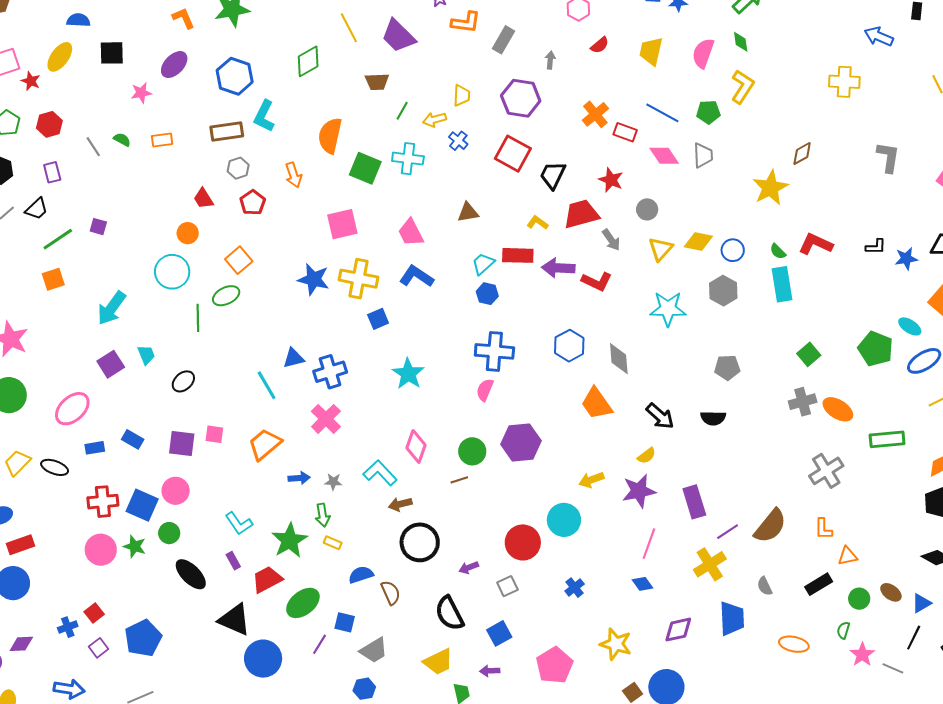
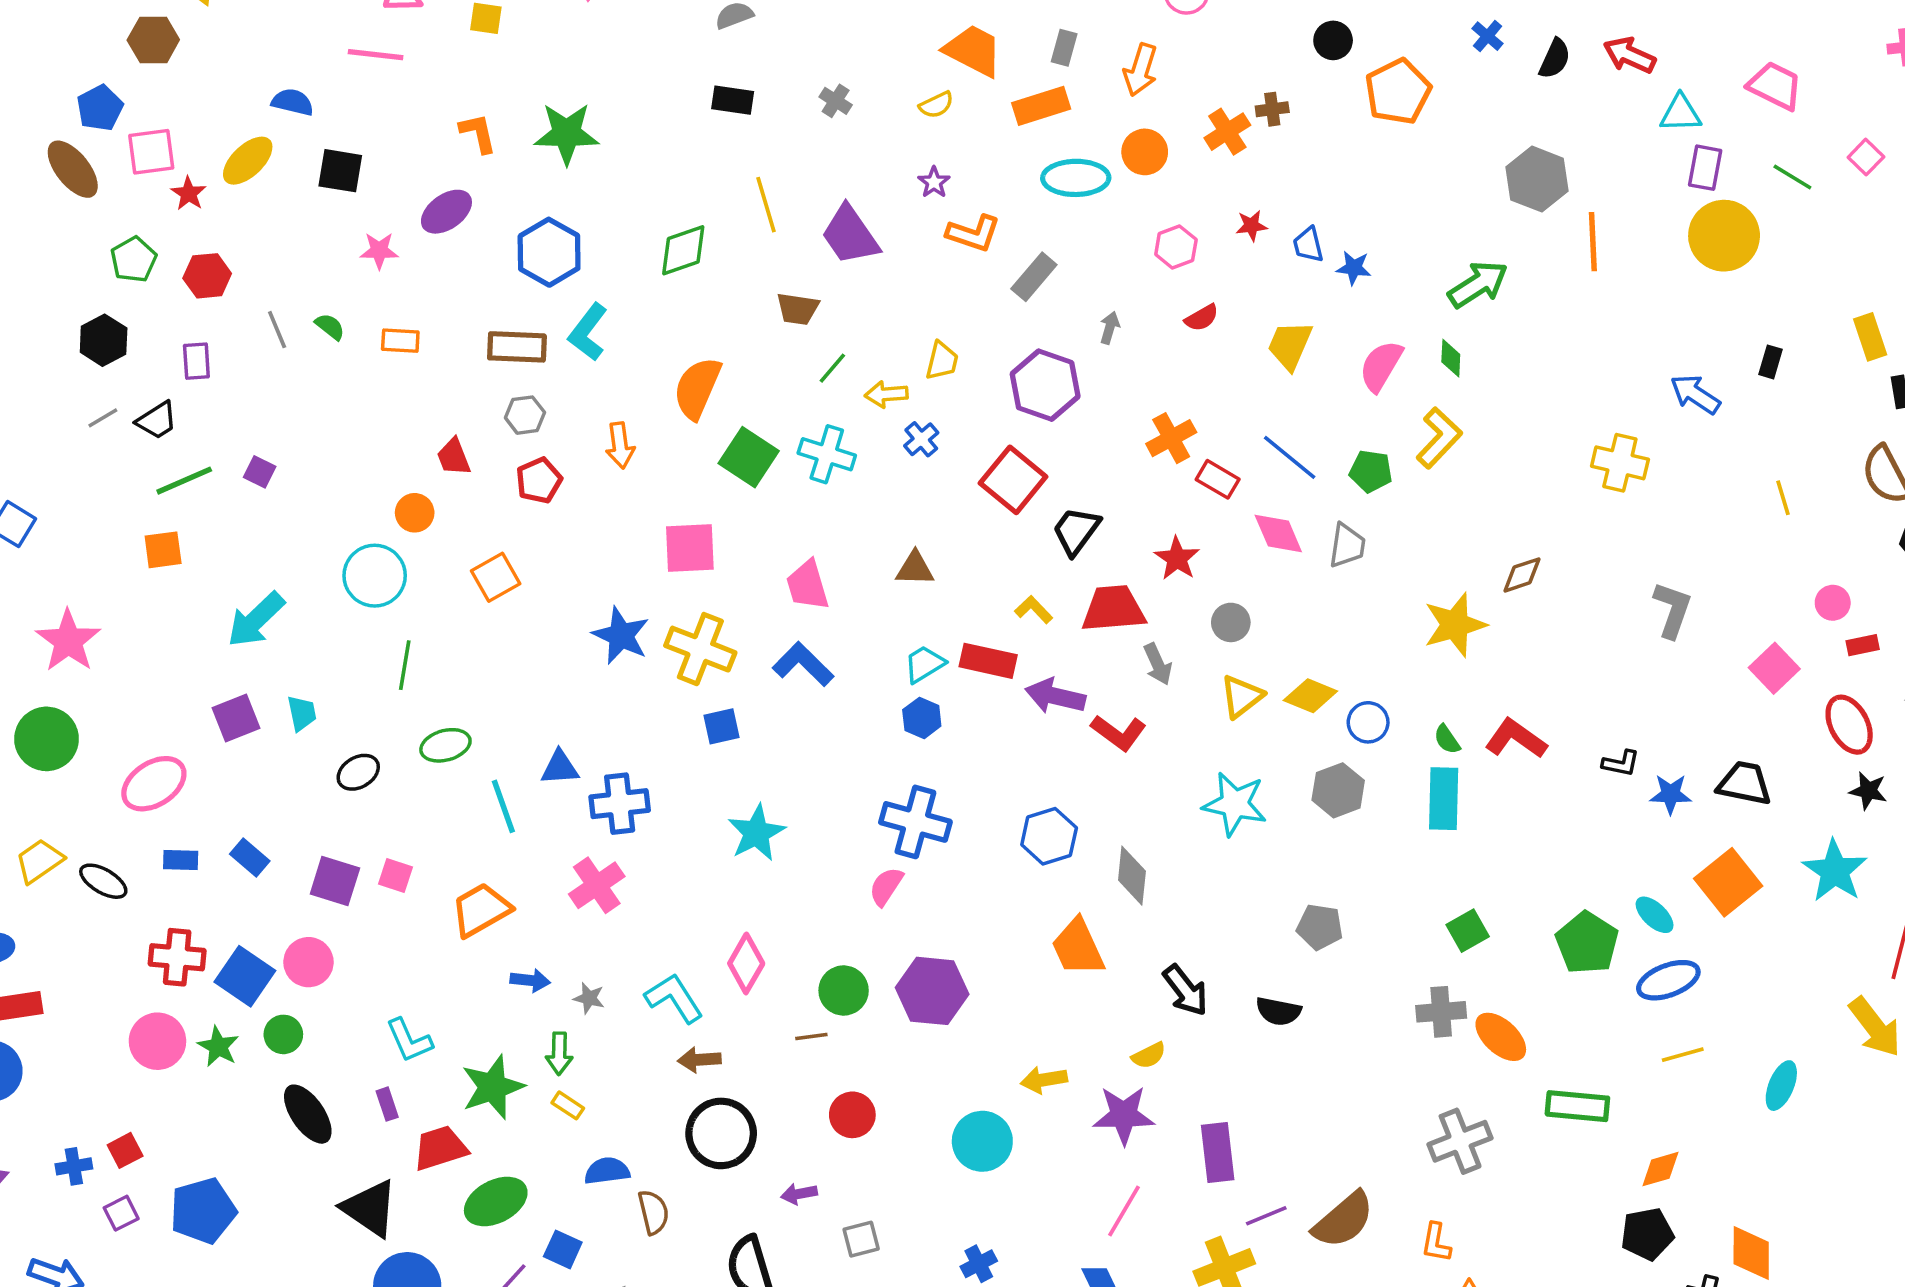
green ellipse: (226, 296) -> (445, 745), moved
red circle: (523, 542) -> (852, 1115), moved, size x0.7

